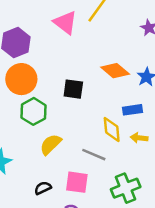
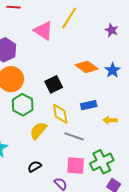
black square: (73, 89) -> (54, 84), turned -30
blue rectangle: (133, 110) -> (89, 105), moved
yellow diamond: (112, 130) -> (60, 114), moved
pink square: (77, 182) -> (76, 166), moved

